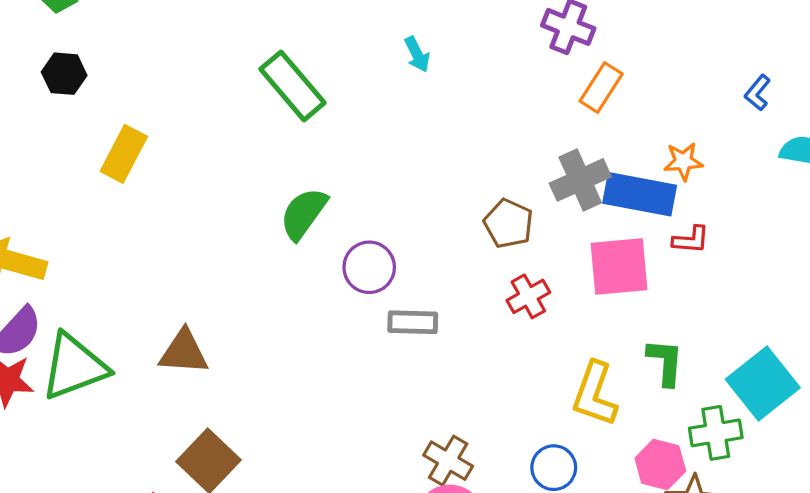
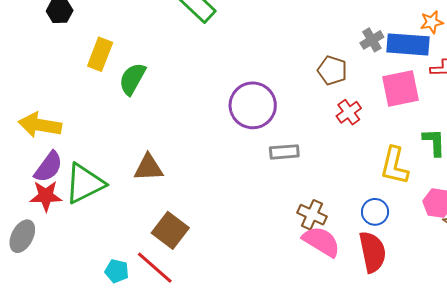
gray cross: (580, 180) -> (372, 40), size x0.7
green semicircle: (304, 214) -> (132, 79), moved
purple circle: (369, 267) -> (253, 105), size x1.5
gray rectangle: (413, 322) -> (284, 152), moved

